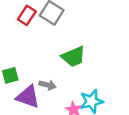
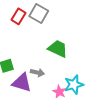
green trapezoid: (73, 57) -> (58, 49), turned -130

